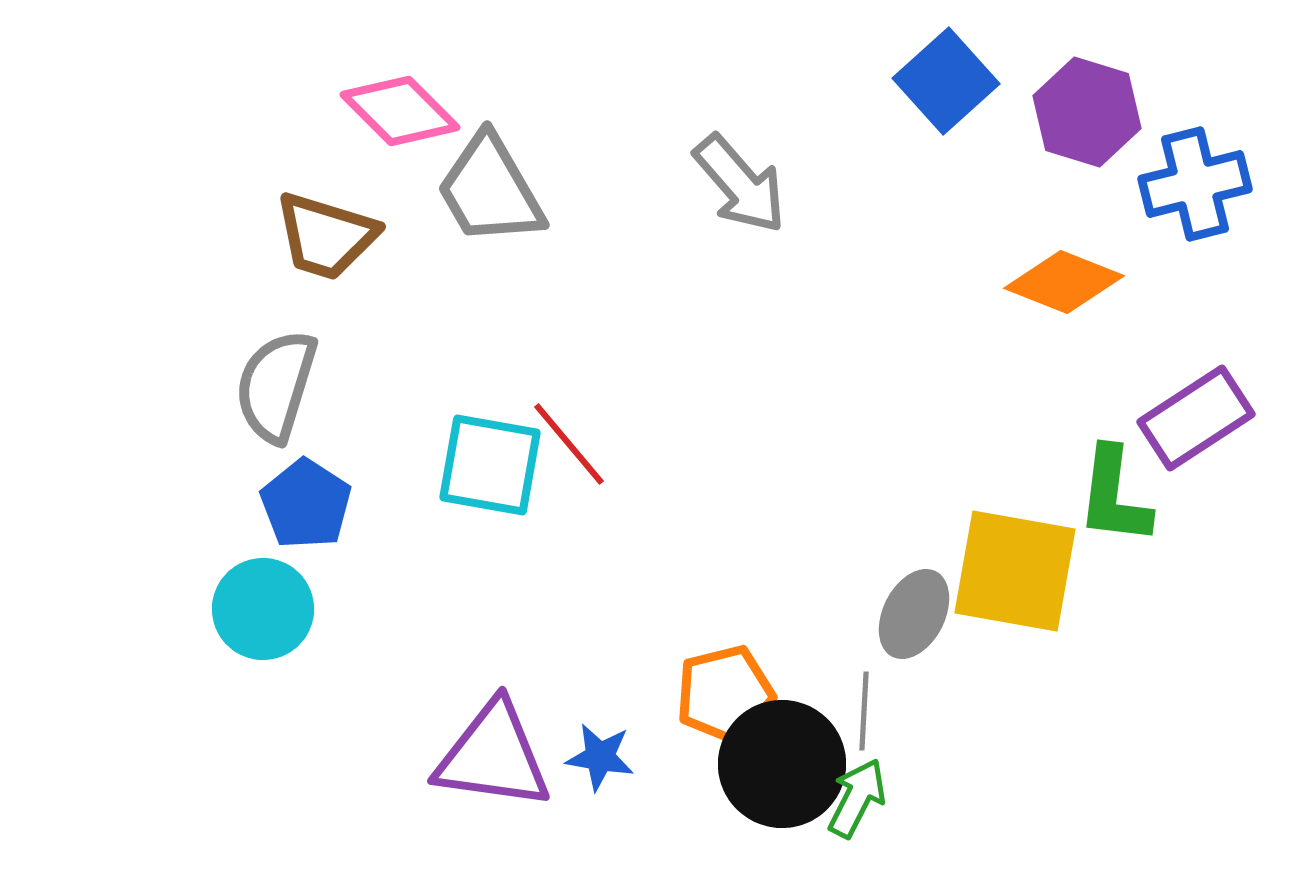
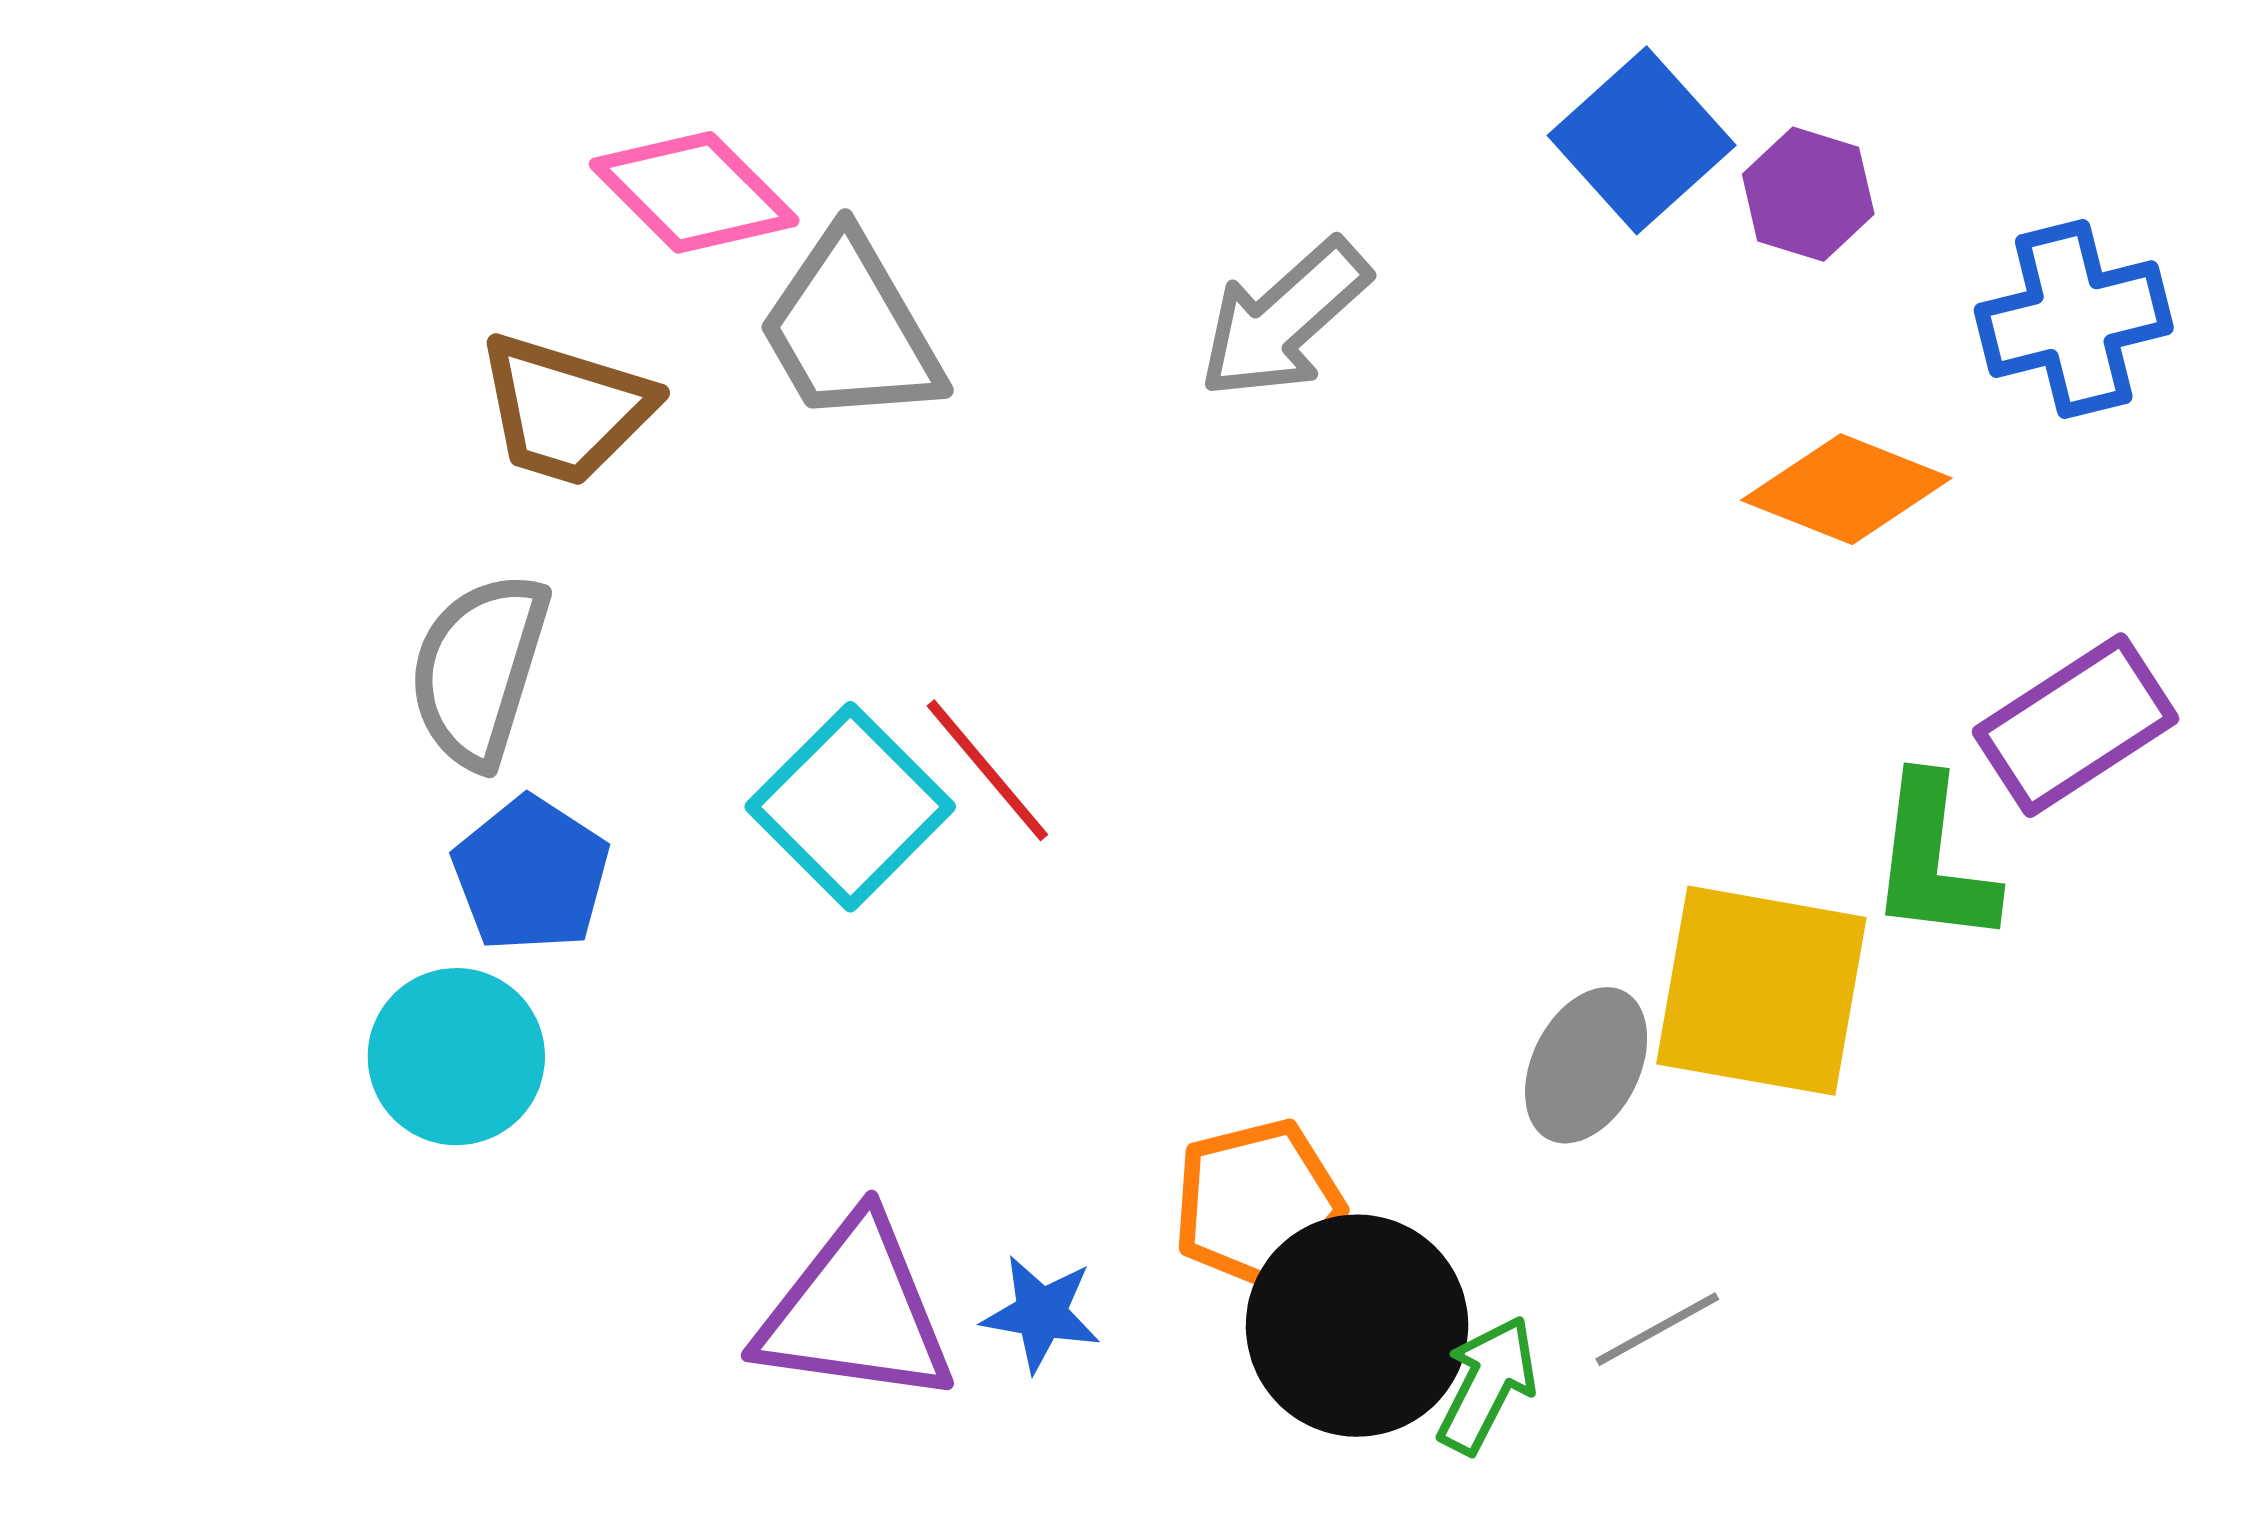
purple hexagon: (1087, 112) -> (1808, 194), moved, size x0.7
gray arrow: (740, 184) -> (1284, 319), turned 89
cyan square: (490, 465) -> (850, 807), turned 35
gray line: (864, 711) -> (1657, 1329), moved, turned 58

